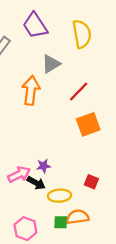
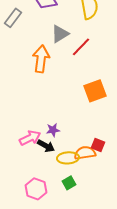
red line: (79, 91) -> (81, 47), moved
orange semicircle: (78, 217) -> (85, 153), moved
green square: (61, 222) -> (69, 183), turned -32

